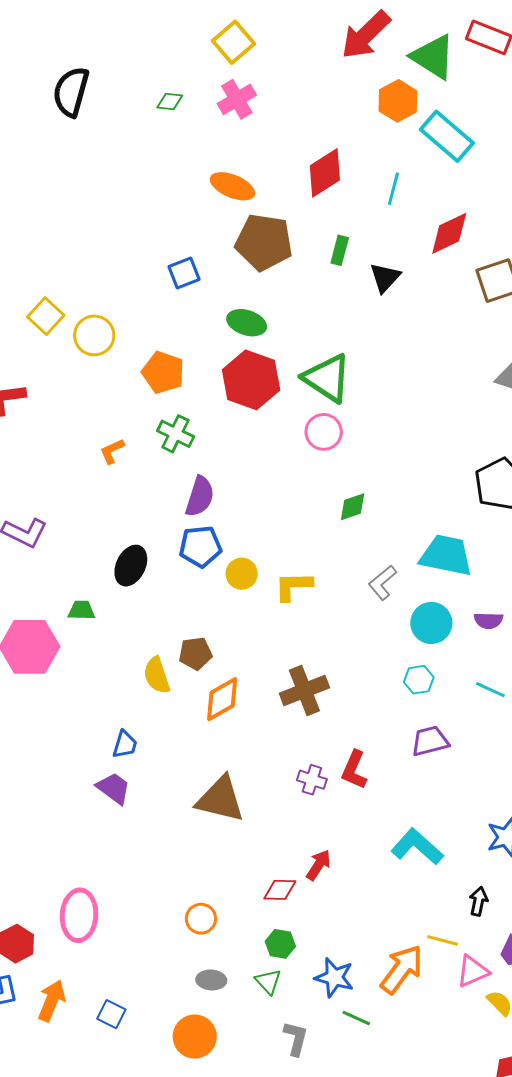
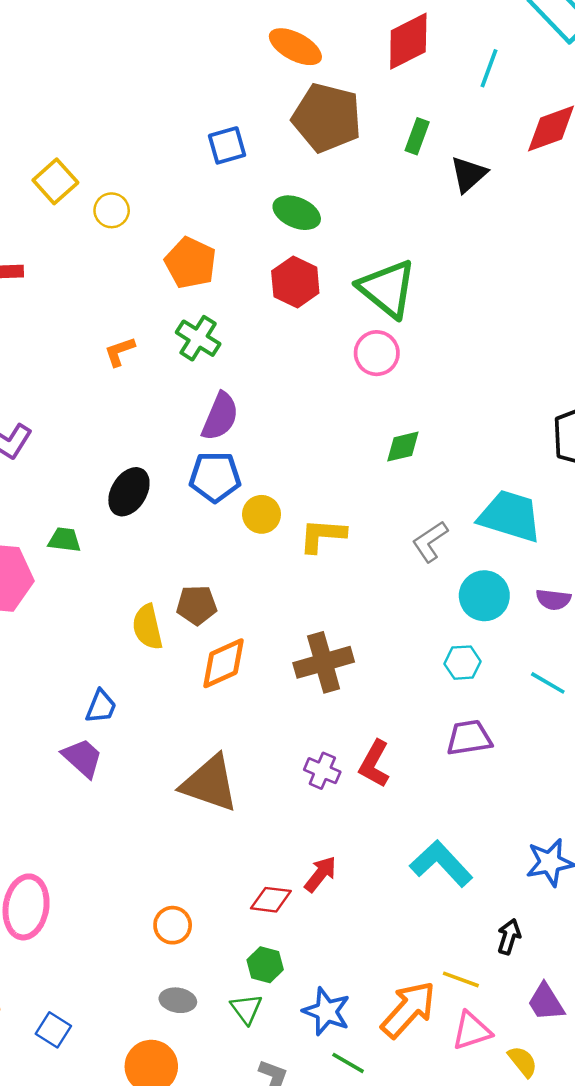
yellow circle: (94, 335) -> (112, 210), size x0.7
red hexagon: (251, 380) -> (295, 282), size x0.7
pink triangle: (473, 971) -> (472, 1031), moved

